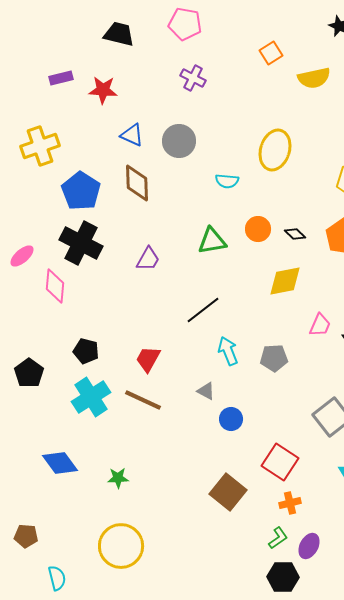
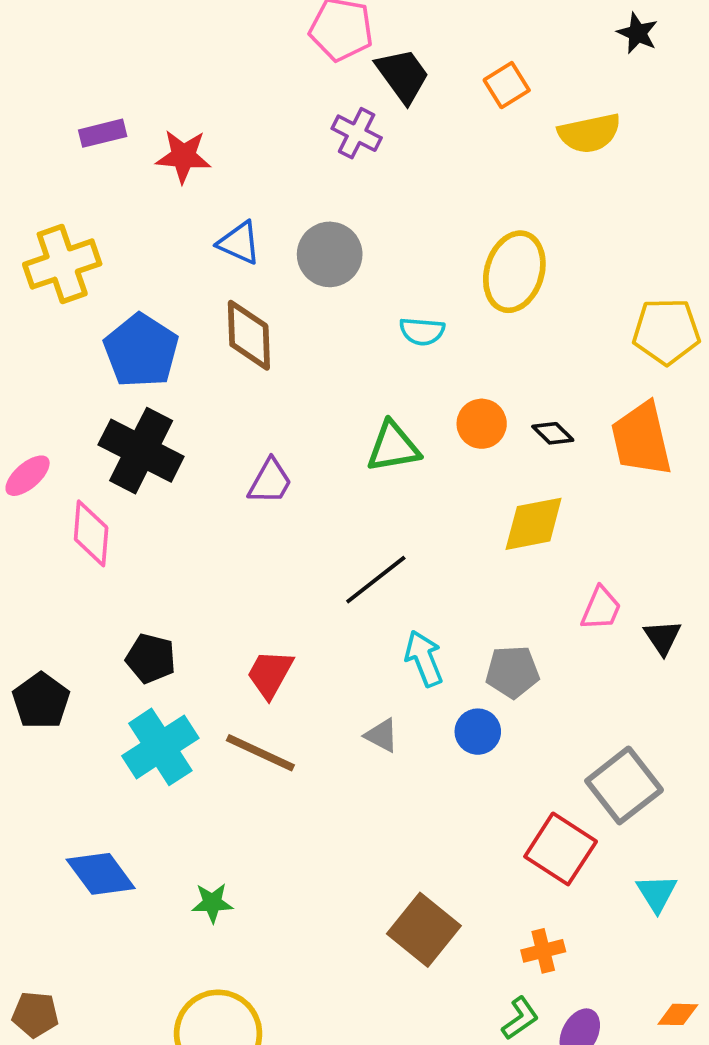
black trapezoid: (119, 34) -> (403, 75), moved, turned 40
blue circle: (231, 419) -> (478, 732), moved
red square: (280, 462) -> (561, 849), moved

